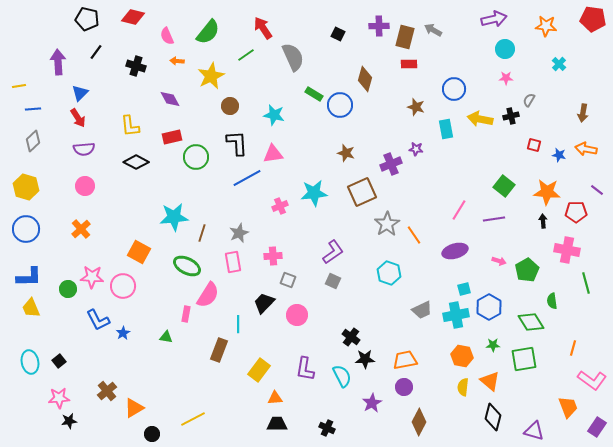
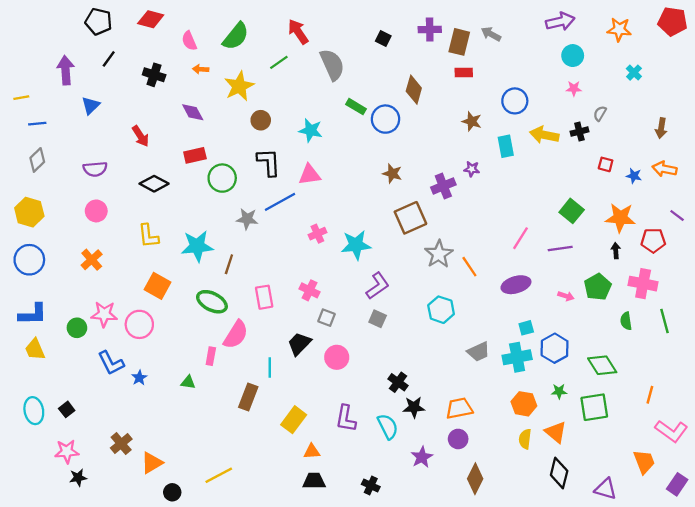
red arrow: (78, 118) -> (140, 136), moved
yellow L-shape: (130, 126) -> (148, 236), moved
cyan star: (314, 193) -> (356, 245), moved
gray star: (239, 233) -> (247, 219), moved, turned 30
pink cross: (273, 256) -> (309, 290), turned 30
green pentagon: (527, 270) -> (598, 287), moved
green semicircle: (552, 301) -> (626, 321), moved

